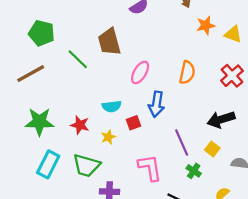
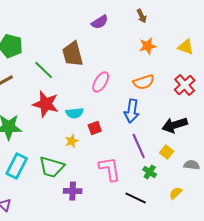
orange star: (206, 25) -> (148, 46), moved
orange semicircle: (187, 72) -> (144, 82), turned 60
blue arrow: (156, 104) -> (132, 111), moved
red star: (80, 125) -> (46, 104), moved, size x1.5

